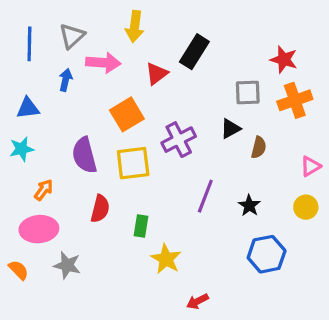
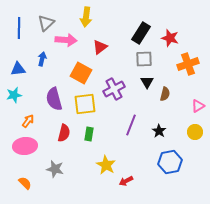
black rectangle: (194, 52) -> (141, 33), moved
red star: (284, 60) -> (170, 38), moved
blue arrow: (66, 80) -> (42, 59), moved
gray square: (248, 92) -> (144, 59), moved
orange square: (127, 114) -> (81, 73), turned -30
black triangle: (230, 129) -> (147, 82), turned -32
green rectangle: (141, 226) -> (89, 134), moved
gray star: (67, 265) -> (55, 169), moved
orange semicircle: (18, 270) -> (25, 183), moved
red arrow: (197, 301) -> (126, 181), moved

